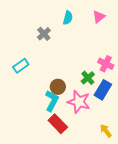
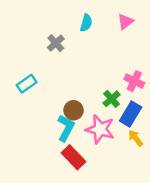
yellow arrow: (106, 131) -> (136, 138), moved

